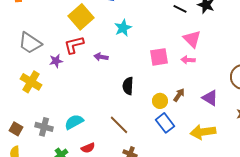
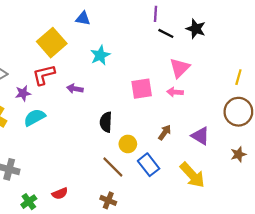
pink triangle: (192, 39) -> (180, 68), turned 30
yellow circle: (160, 101) -> (128, 144), moved
cyan semicircle: (74, 122) -> (35, 117), moved
brown line: (119, 125) -> (113, 167), moved
yellow arrow: (203, 132) -> (192, 175), turned -125

